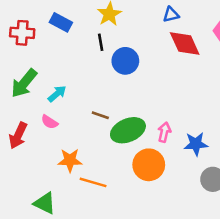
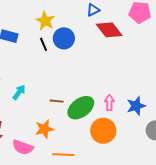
blue circle: (125, 61) -> (64, 38), moved
pink semicircle: (49, 122) -> (23, 147), moved, size x1.5
orange star: (70, 160) -> (44, 129), moved

